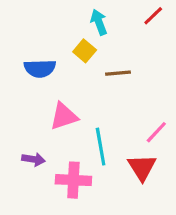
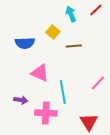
cyan arrow: (99, 22) -> (71, 14), moved
pink triangle: (64, 116) -> (40, 73), turned 42
red triangle: (142, 167) -> (89, 122), moved

